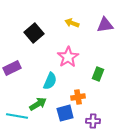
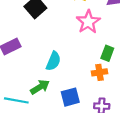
pink star: (68, 57) -> (88, 22), moved
orange cross: (78, 97) -> (99, 72), moved

